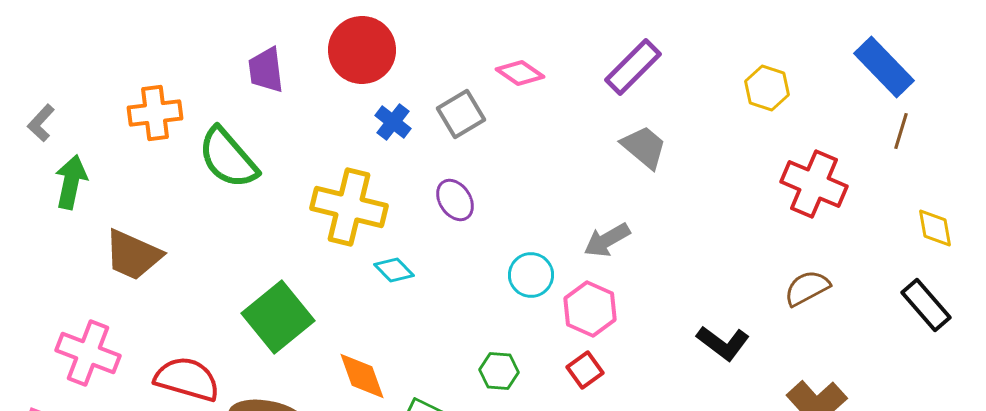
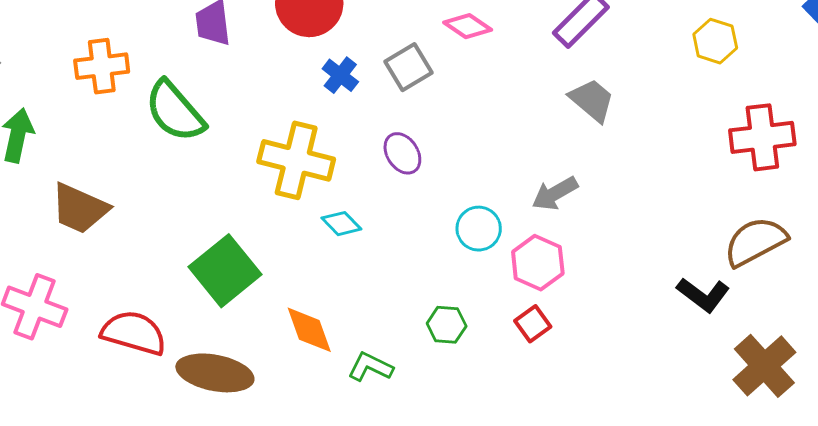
red cross: (814, 184) -> (762, 137), turned -30
brown semicircle: (807, 288) -> (755, 242), size x1.4
black L-shape: (723, 343) -> (703, 295), moved

